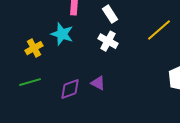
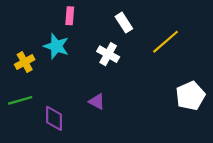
white rectangle: (110, 14) -> (124, 23), moved
purple diamond: (70, 89) -> (54, 118), moved, turned -70

